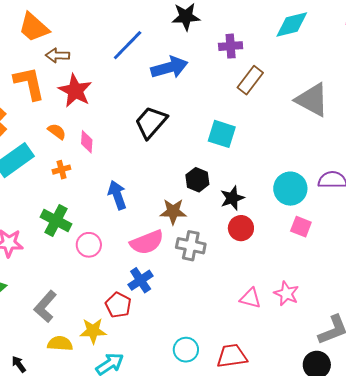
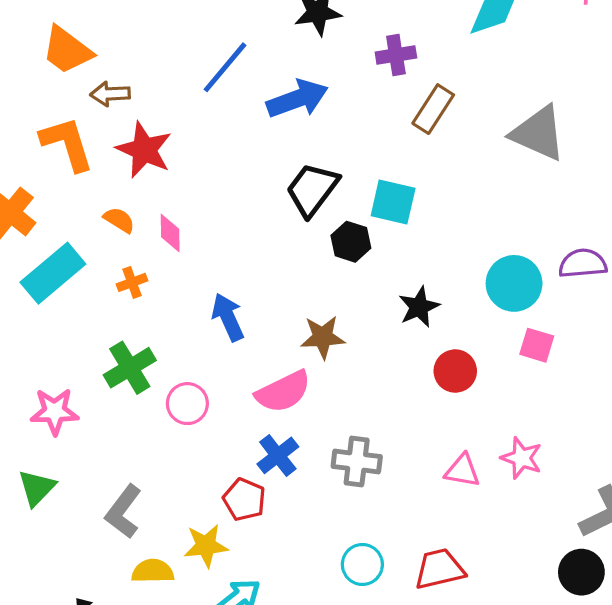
black trapezoid: (151, 122) -> (312, 189), moved
black hexagon: (197, 180) -> (351, 242), moved
green cross: (56, 220) -> (130, 368), turned 36
red circle: (241, 228) -> (455, 371), moved
gray cross: (191, 246) -> (357, 461), moved

